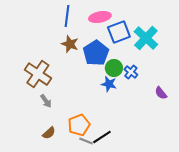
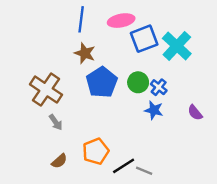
blue pentagon: (96, 53) -> (102, 82), moved
blue star: (109, 84) -> (154, 110), moved
gray line: (86, 141) -> (144, 171), moved

